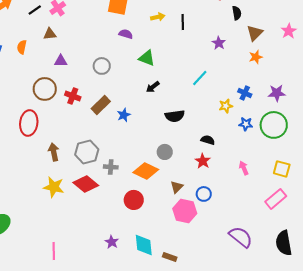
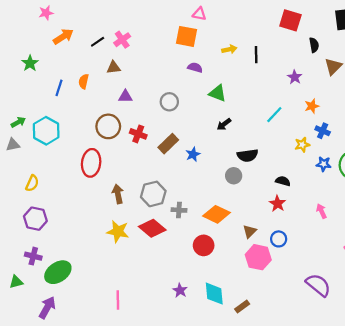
orange star: (256, 57) -> (312, 106), moved
gray circle: (165, 152) -> (234, 176), moved
brown rectangle: (170, 257) -> (242, 306), turned -56

